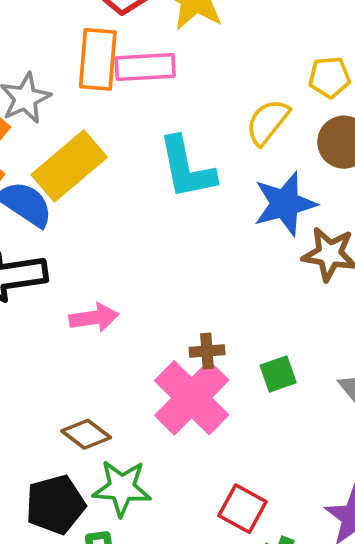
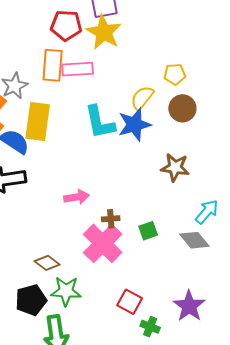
yellow rectangle: (69, 166) -> (38, 121), turned -42
blue star: (285, 204) -> (134, 125), moved
pink arrow: (94, 318) -> (77, 197), moved

